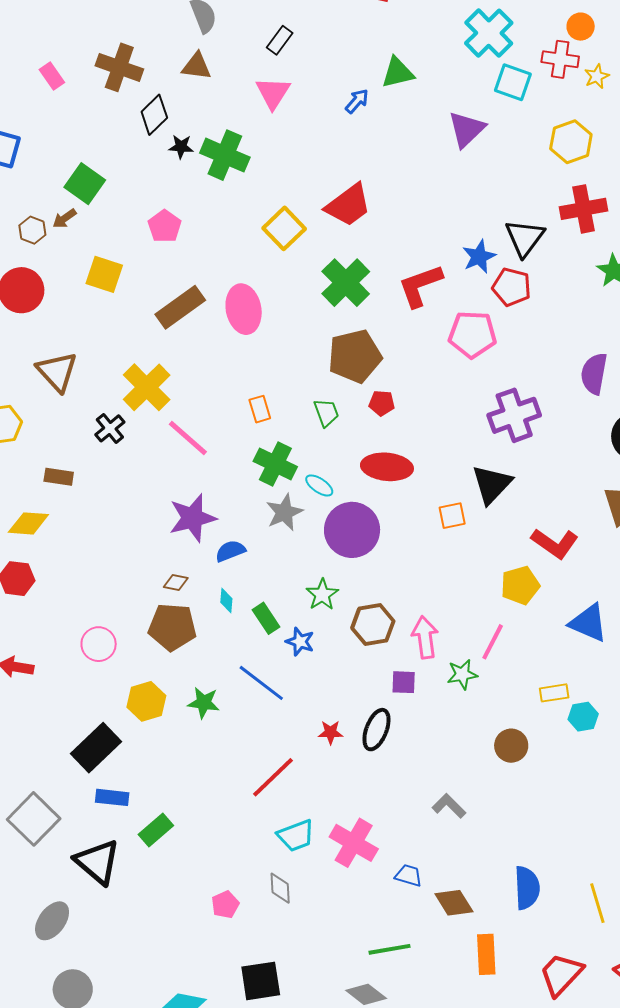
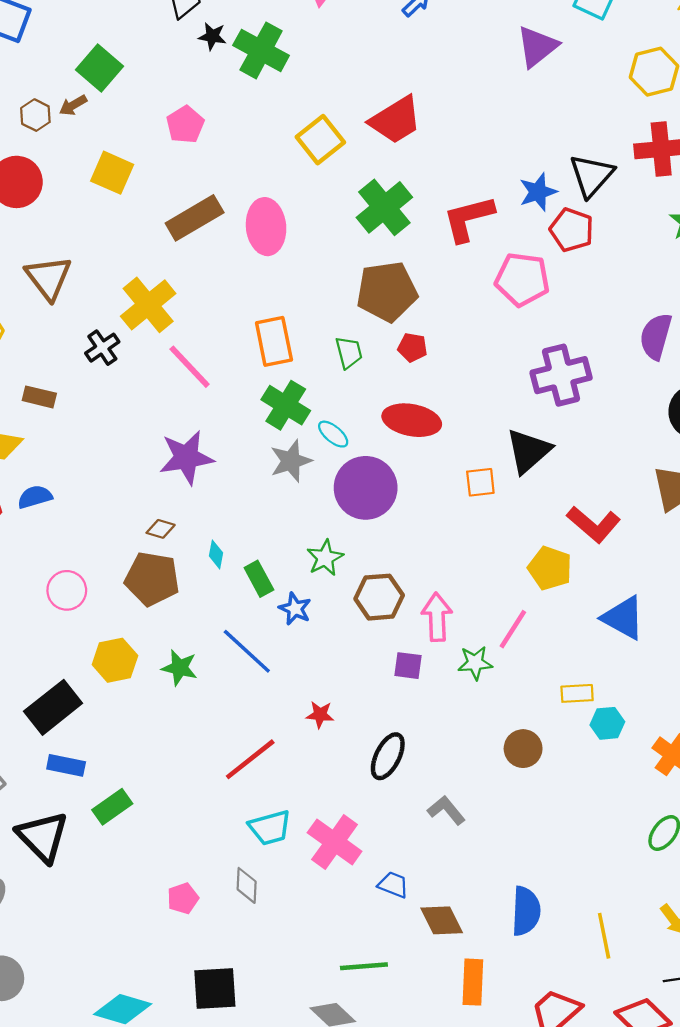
orange rectangle: (260, 409) -> (274, 341), size x1.6
blue semicircle: (230, 551) -> (35, 497), moved
yellow pentagon: (520, 585) -> (550, 568), turned 30
black ellipse: (376, 730) -> (388, 756), moved

